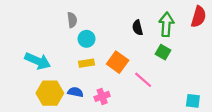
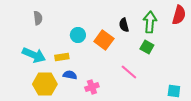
gray semicircle: (72, 20) -> (38, 18), moved
orange square: (118, 62) -> (104, 40), moved
yellow rectangle: (87, 63) -> (62, 57), moved
blue semicircle: (75, 92) -> (70, 75), moved

